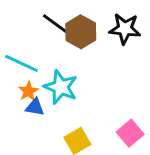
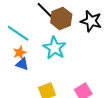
cyan star: (61, 87) -> (54, 48), moved

